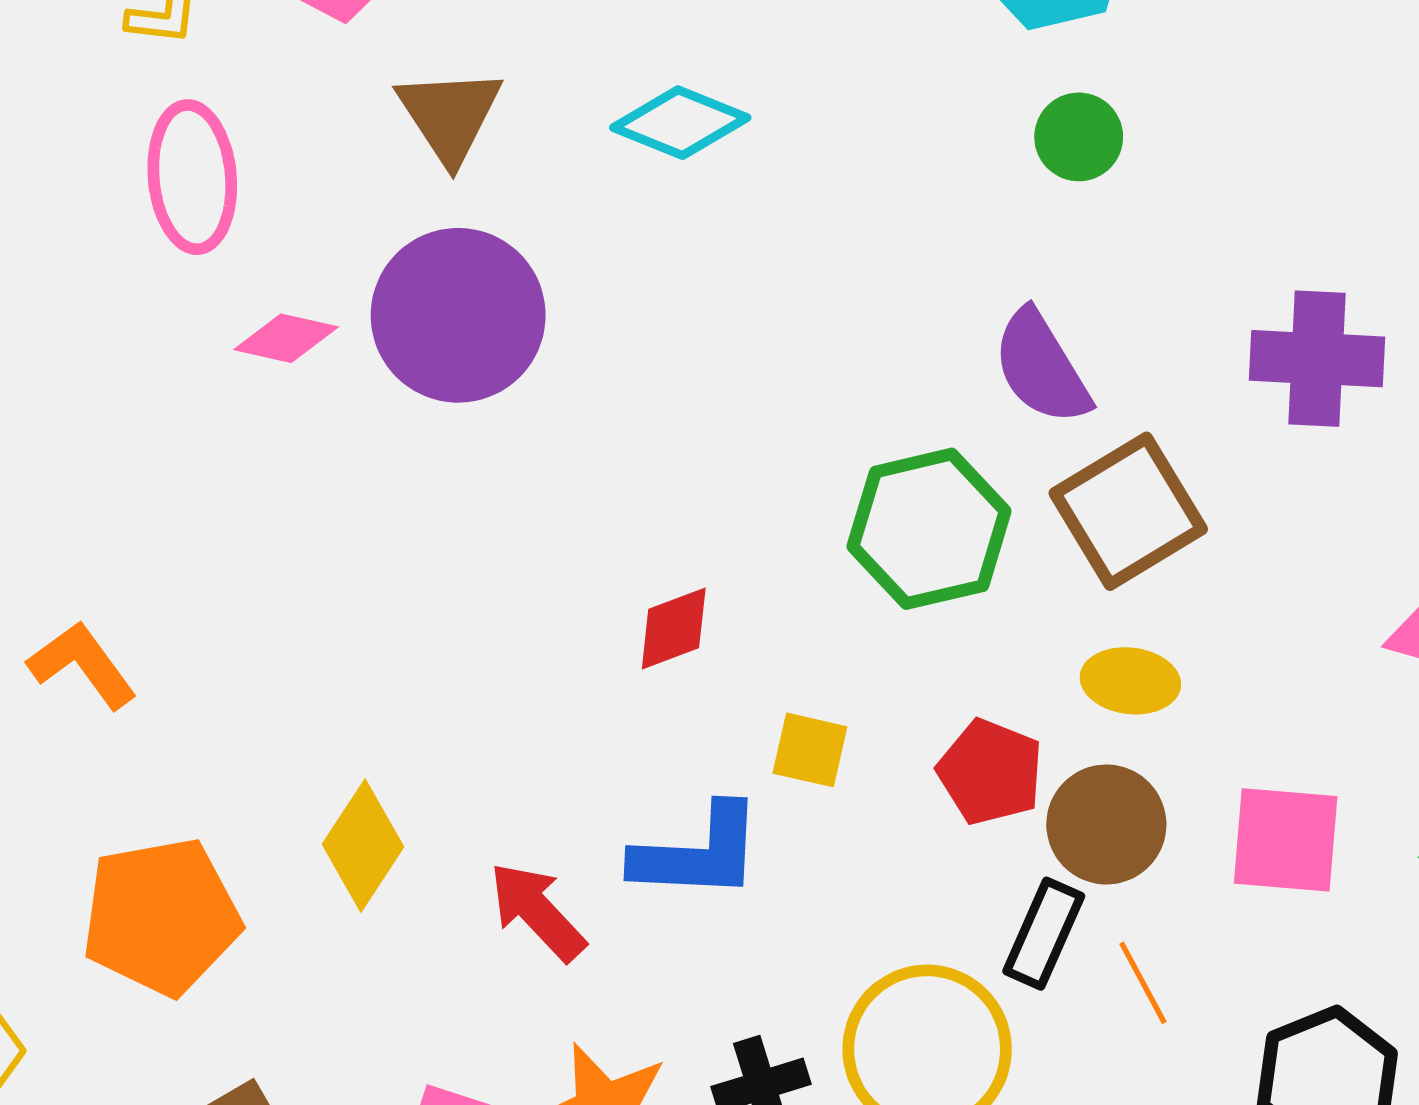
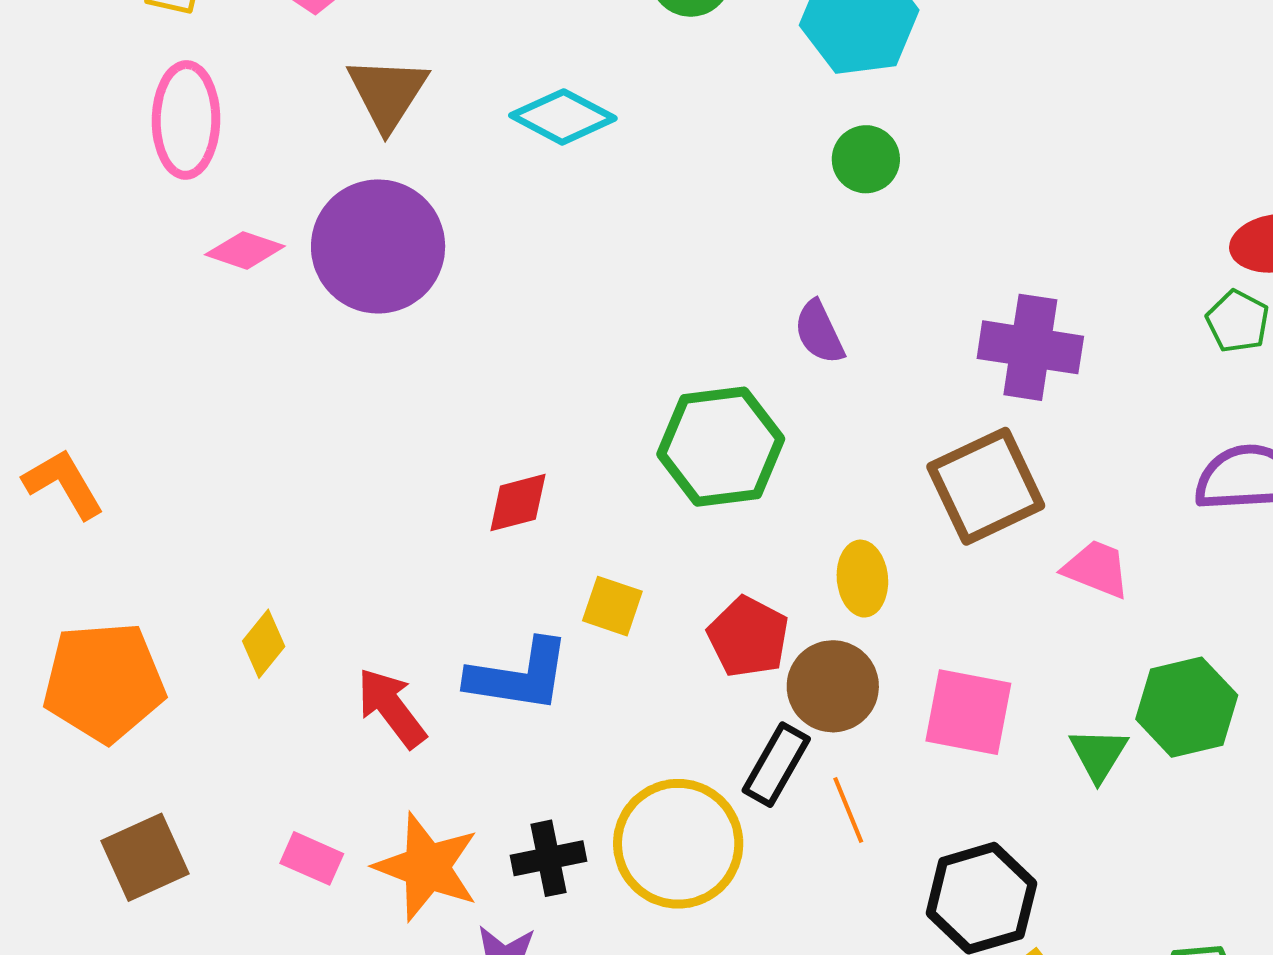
purple semicircle: (1041, 367) -> (819, 332), size x0.7
brown square: (1128, 511) -> (986, 486), moved
yellow ellipse: (1130, 681) -> (862, 579), turned 72
yellow diamond: (363, 846) -> (264, 644), size x0.7

